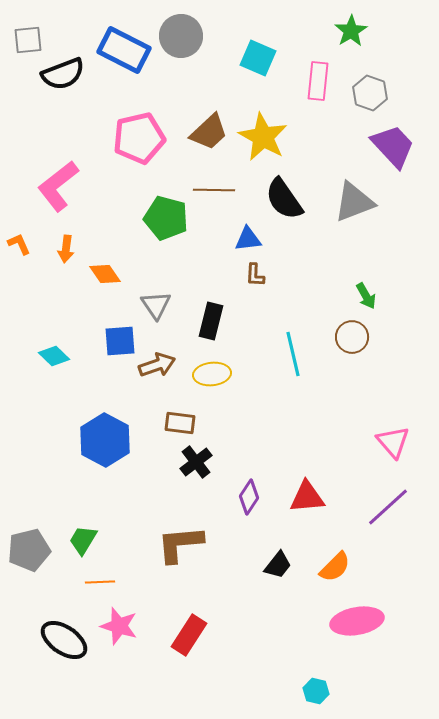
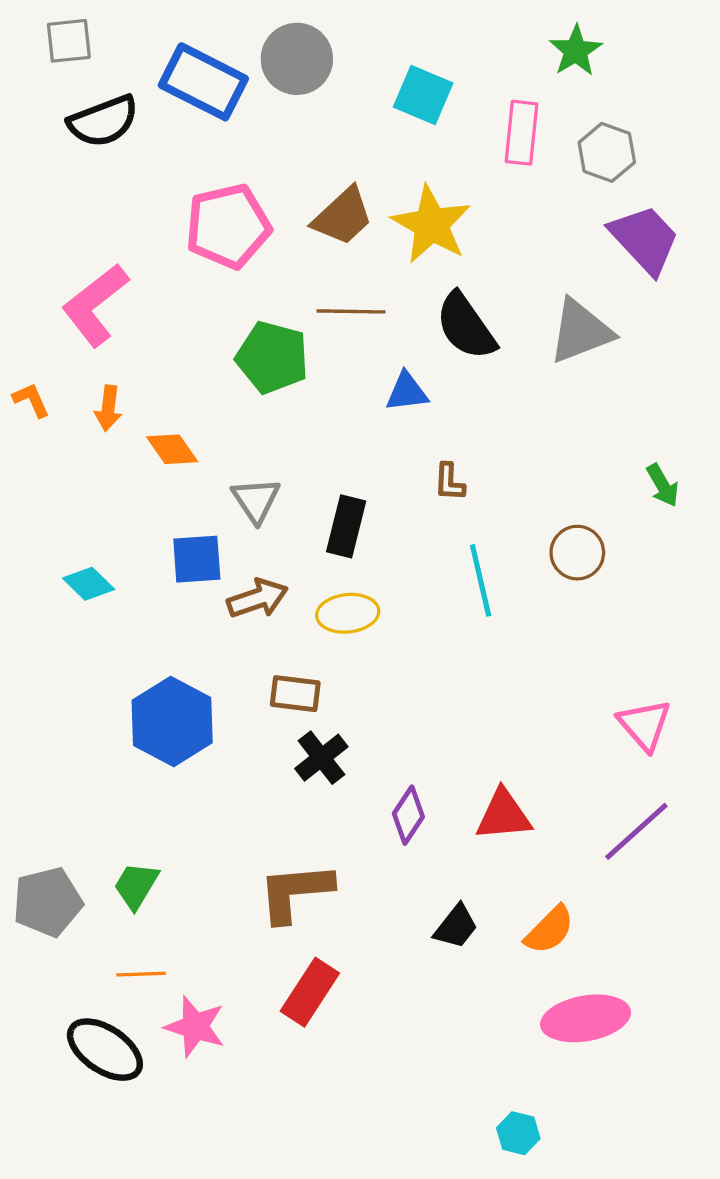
gray square: (28, 40) -> (69, 41), moved
brown L-shape: (255, 275) -> (449, 482), moved
green arrow: (366, 296) -> (663, 485), moved
orange line: (100, 582) -> (141, 974), moved
red rectangle: (189, 635) -> (310, 992), moved

